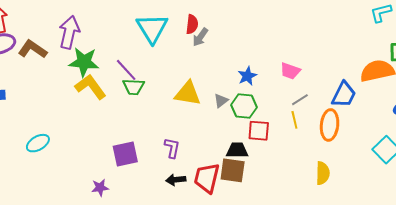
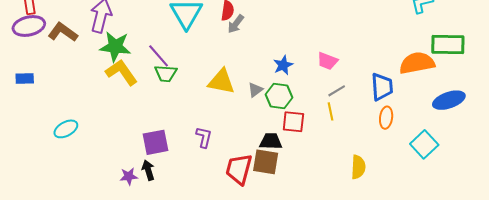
blue trapezoid: (344, 95) -> (382, 87), turned -32
orange ellipse: (330, 125) -> (386, 118), moved, size x0.7
black arrow: (176, 180) -> (148, 170), moved, turned 78

